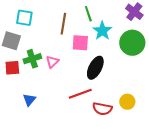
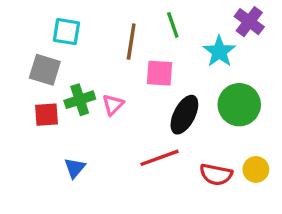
cyan star: (102, 31) -> (219, 52), moved
green circle: (132, 43) -> (239, 105), moved
yellow circle: (127, 102) -> (256, 169), moved
red semicircle: (102, 109) -> (216, 174), moved

